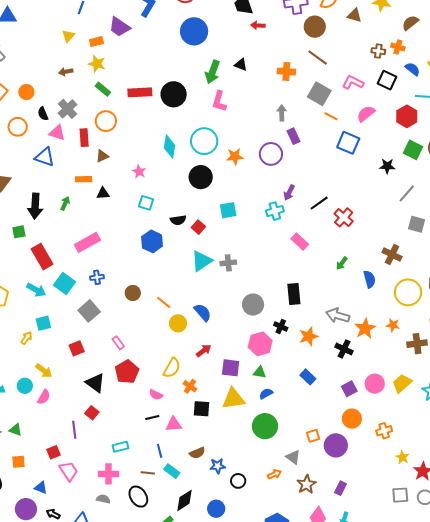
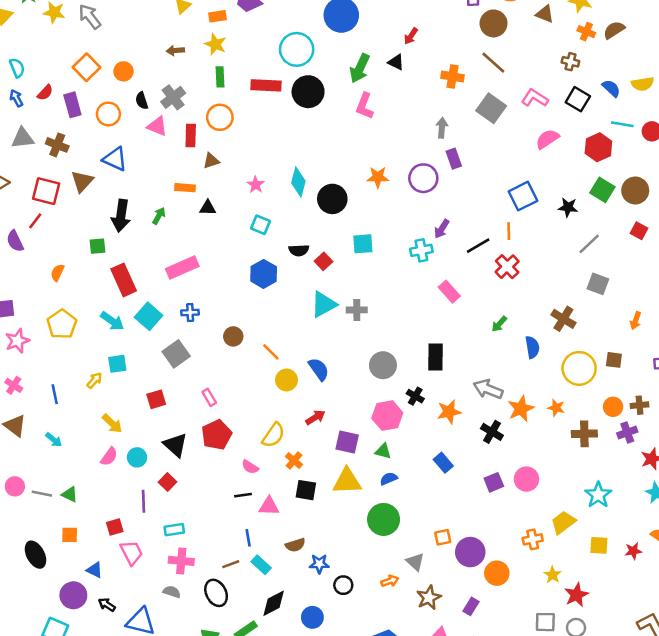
red arrow: (258, 25) -> (411, 36), moved, turned -64
orange cross: (398, 47) -> (586, 32), moved
green rectangle: (103, 89) -> (220, 77), turned 42
orange line: (331, 116) -> (509, 231), moved, turned 56
cyan circle: (204, 141) -> (297, 49), moved
blue square: (348, 143) -> (523, 196), moved, turned 35
cyan diamond: (170, 147) -> (298, 182), moved
blue triangle: (45, 157) -> (115, 159), moved
yellow trapezoid: (402, 383) -> (563, 522), moved
cyan circle: (25, 386) -> (137, 457), moved
orange circle: (352, 419) -> (497, 573), moved
cyan rectangle: (120, 447) -> (174, 530), moved
brown line: (148, 473) -> (231, 564), turned -32

